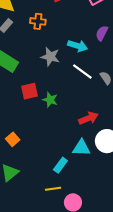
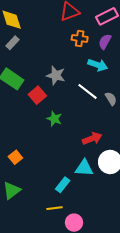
orange cross: (38, 21) -> (80, 38), moved
purple semicircle: (102, 33) -> (105, 42), moved
cyan arrow: (78, 46) -> (98, 65), moved
red square: (29, 91) -> (37, 95), moved, turned -30

